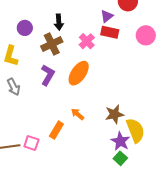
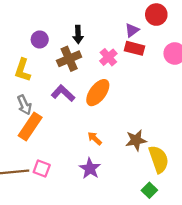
purple L-shape: (48, 75) -> (63, 93), turned -80
orange rectangle: (56, 130) -> (30, 127), moved, size x1.4
purple star: (120, 141) -> (90, 168), moved
green square: (120, 158) -> (149, 190), moved

